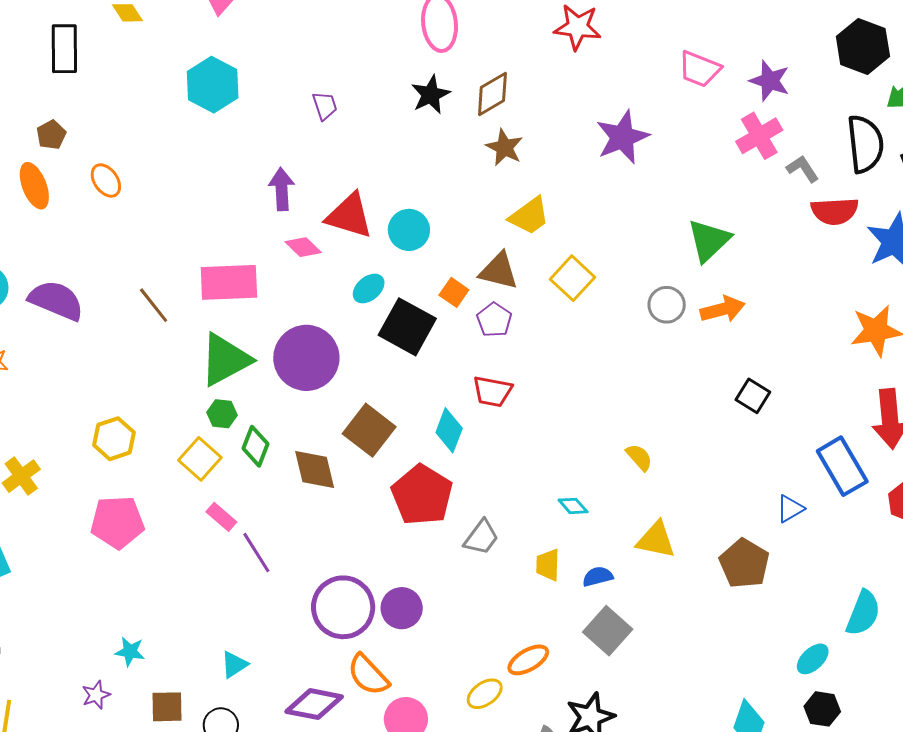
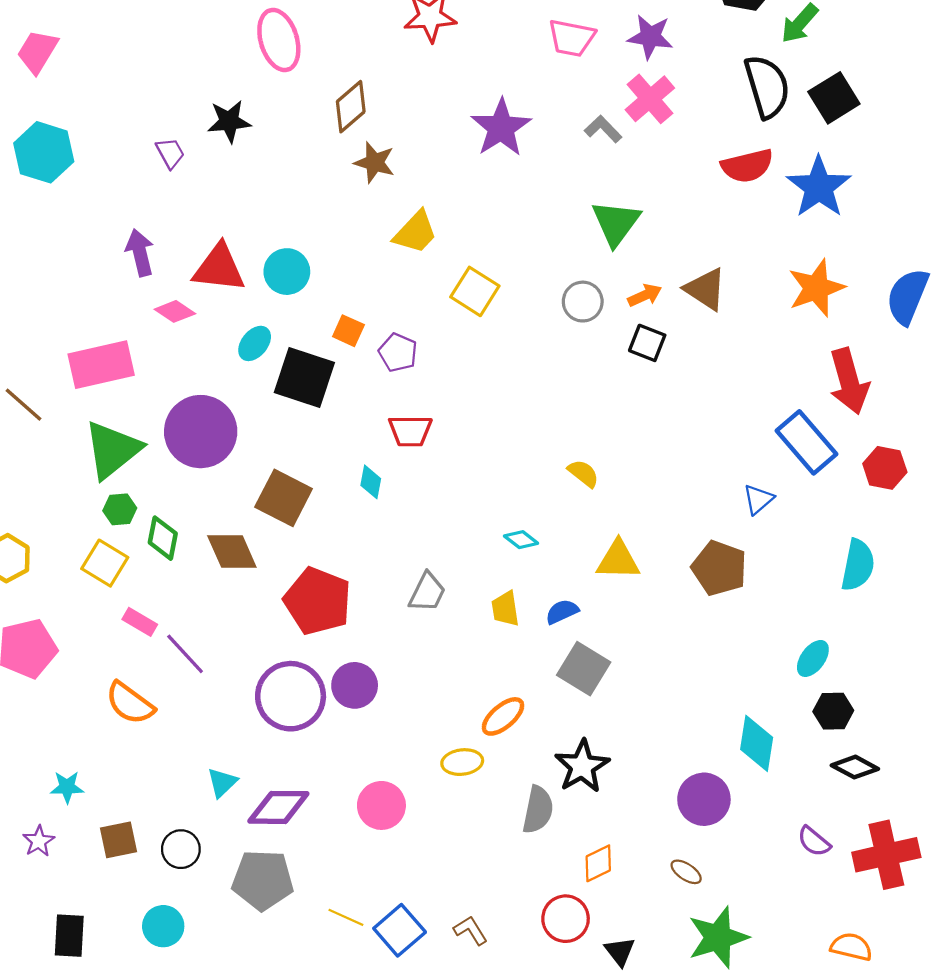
black star: (431, 95) -> (229, 121), moved, turned 30
gray L-shape: (803, 169) -> (603, 129), moved
brown triangle: (499, 271) -> (705, 289), moved, turned 30
orange arrow: (723, 309) -> (645, 295), size x0.7
black square: (753, 396) -> (647, 343), moved
cyan diamond: (449, 430) -> (371, 482), size x0.7
red pentagon: (422, 495) -> (318, 601), moved
cyan semicircle: (863, 613) -> (858, 565), moved
cyan triangle: (234, 664) -> (222, 782), moved
orange semicircle: (368, 675) -> (130, 703), moved
yellow ellipse: (485, 694) -> (462, 762), turned 39

